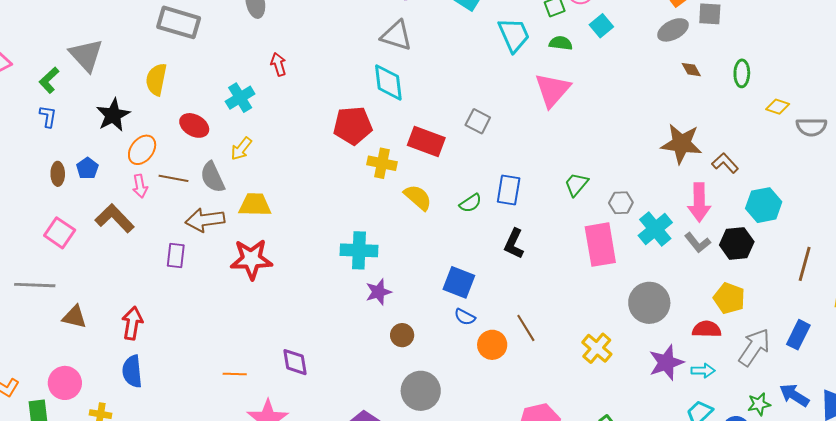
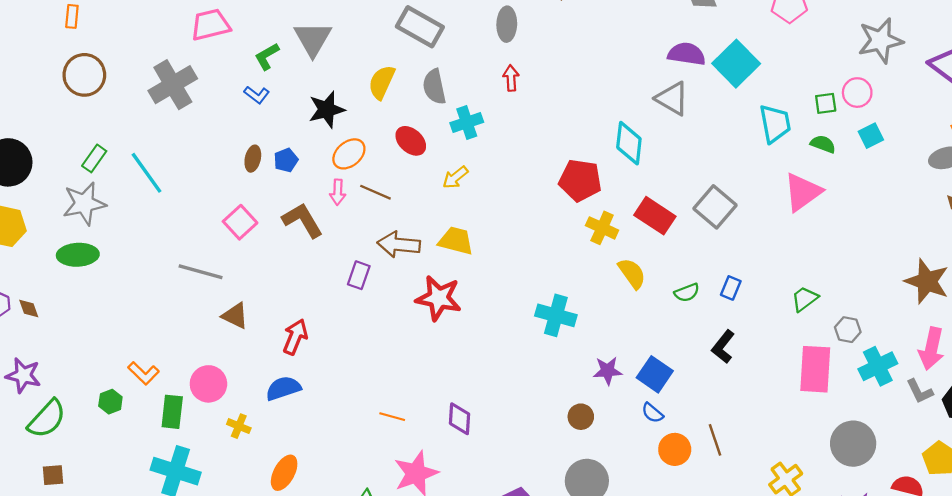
gray triangle: (397, 36) -> (672, 98), moved
red arrow: (278, 64) -> (511, 78), moved
blue L-shape: (48, 116) -> (257, 95), turned 105
gray square: (478, 121) -> (715, 207), size x1.5
gray semicircle: (213, 177) -> (434, 87), moved
blue rectangle: (509, 190) -> (731, 288), size x0.7
purple star: (378, 292) -> (608, 371), moved
blue semicircle: (132, 371) -> (283, 388), turned 64

